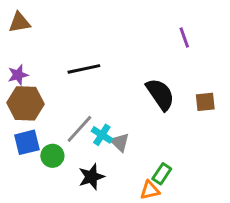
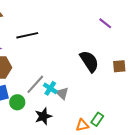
purple line: (184, 37) -> (105, 23), turned -32
black line: (84, 69) -> (27, 35), moved
green rectangle: (162, 174) -> (97, 119), moved

